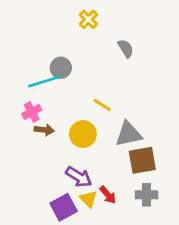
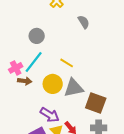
cyan line: (44, 82) -> (34, 62), moved, turned -35
gray triangle: (128, 134) -> (74, 88), moved
brown square: (142, 160) -> (96, 103), turned 30

